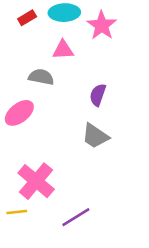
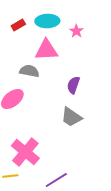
pink star: (102, 25) -> (76, 31), size x0.6
pink triangle: (63, 50) -> (46, 50), size x1.4

